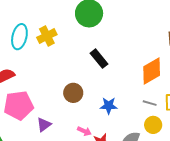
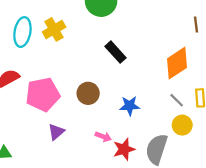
gray line: (150, 103) -> (177, 100), turned 32
pink pentagon: (19, 105) -> (43, 94), moved

